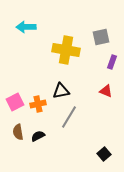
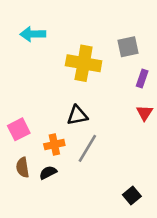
red triangle: (106, 91) -> (145, 113), moved, turned 40
orange cross: (38, 104) -> (54, 145), moved

